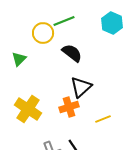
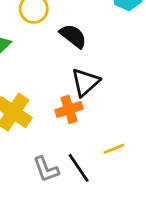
yellow line: (103, 119) -> (114, 149), moved

